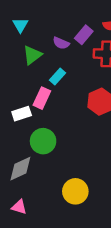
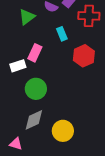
cyan rectangle: (57, 77) -> (62, 34), moved, turned -64
gray diamond: (20, 169) -> (34, 120), moved

